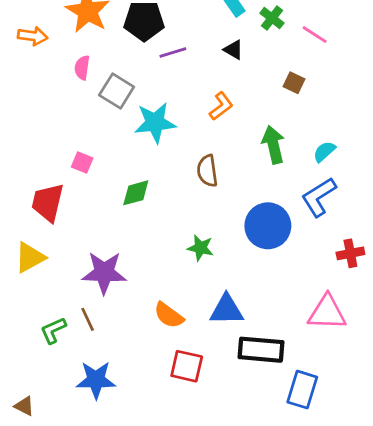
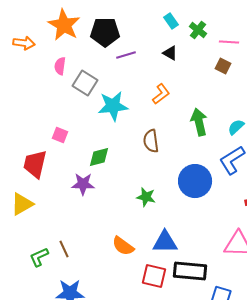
pink line: (315, 35) -> (229, 42), turned -30
brown square: (294, 83) -> (223, 66), moved
purple star: (104, 273) -> (83, 184), moved, size x0.7
red square: (187, 366) -> (154, 276), moved

